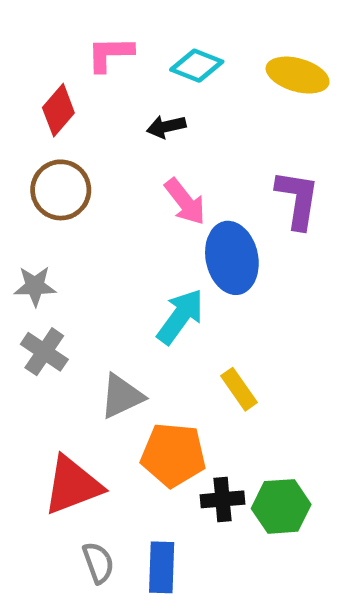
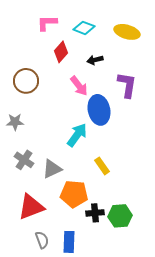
red diamond: (58, 110) -> (61, 52), moved
black arrow: (166, 127) -> (95, 60), moved
gray cross: (44, 352) -> (24, 160), moved

